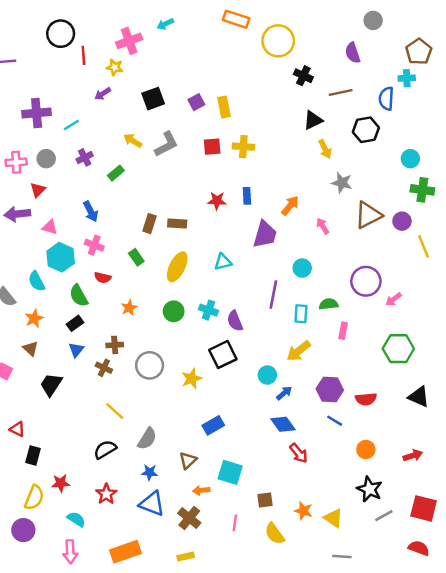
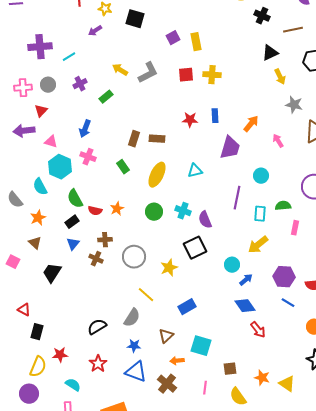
black square: (153, 99) -> (135, 19), moved, turned 36
blue arrow: (91, 212) -> (85, 129), turned 48
red semicircle: (103, 278) -> (95, 211), moved
yellow line: (115, 411) -> (146, 295), moved

